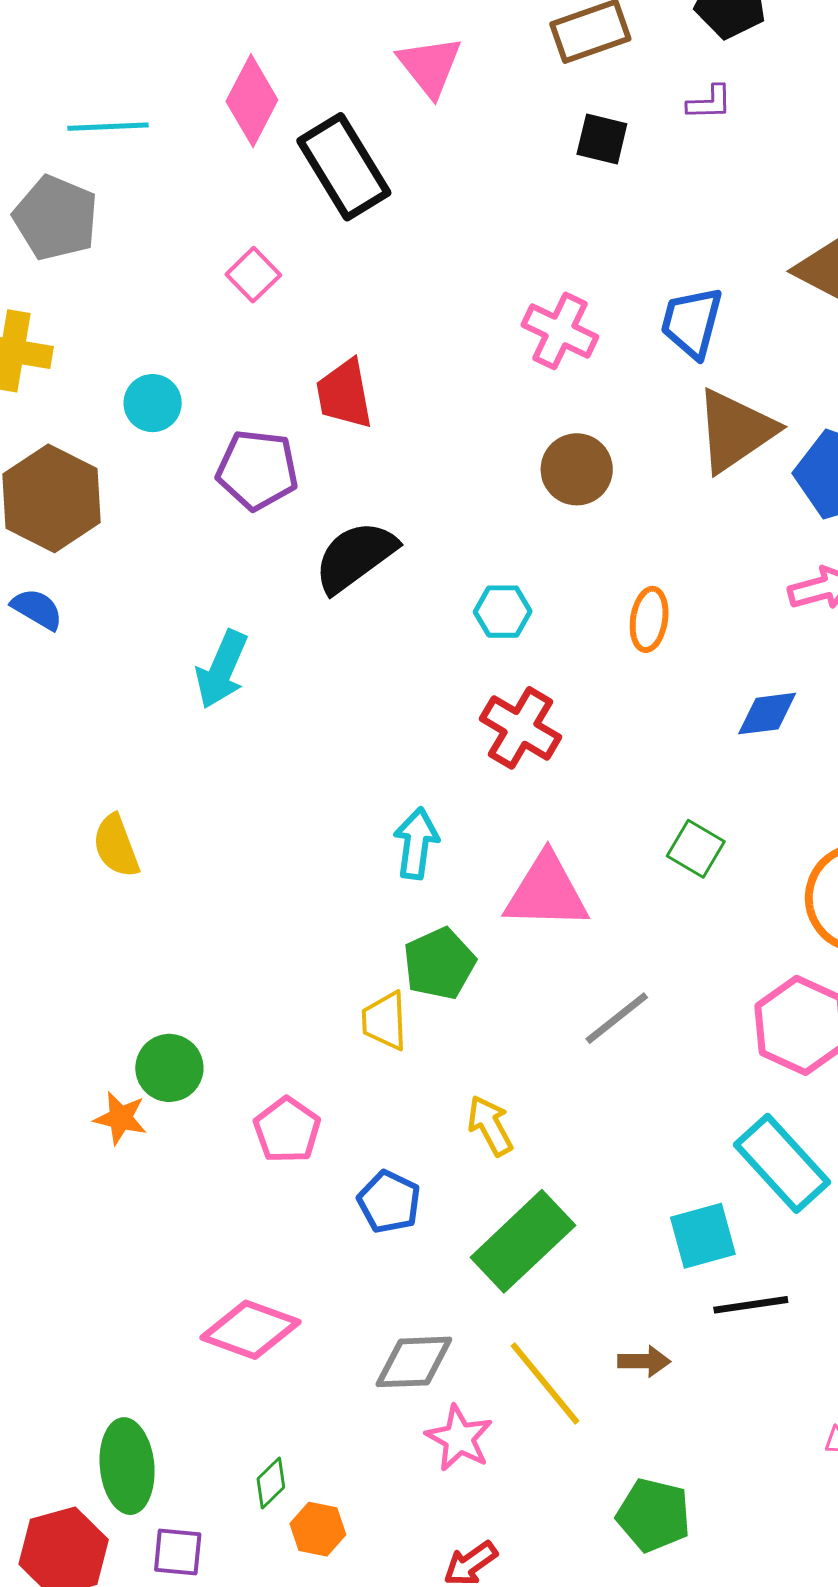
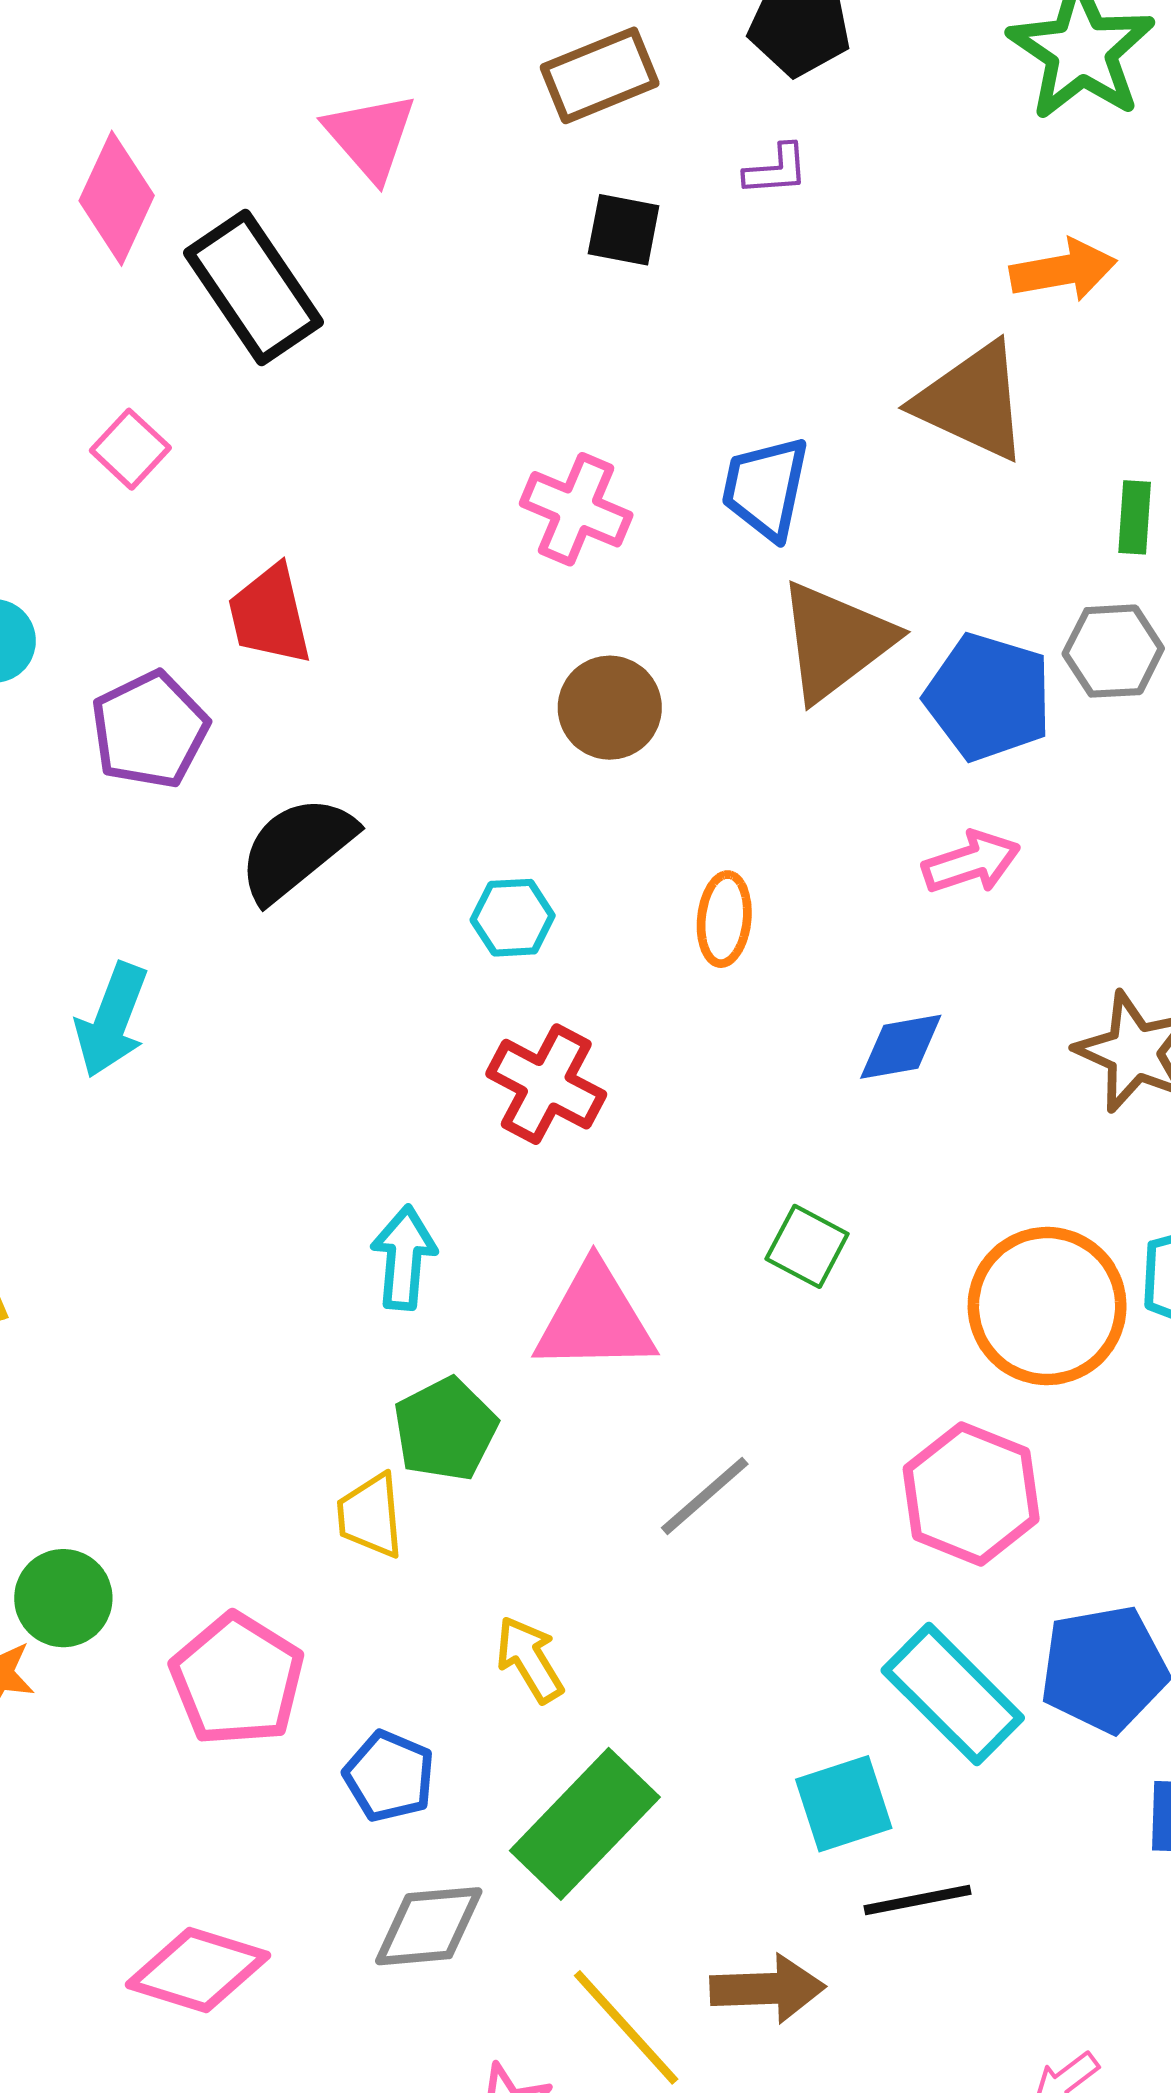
purple pentagon: (257, 470) -> (150, 730), turned -30
pink pentagon: (287, 1130) -> (237, 1680), size x1.4
brown arrow: (644, 1361) -> (768, 1989), size x1.5
gray diamond: (414, 1362) -> (429, 1926), moved

